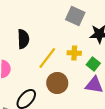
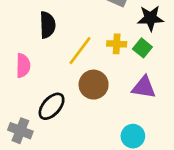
green square: (93, 64) -> (142, 48), moved

